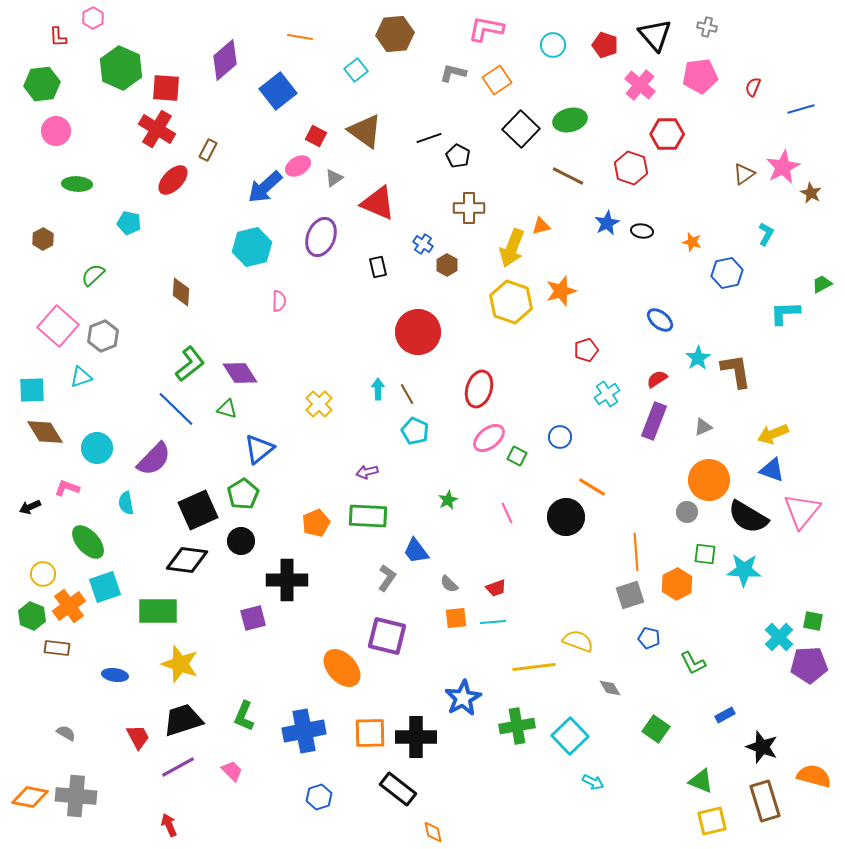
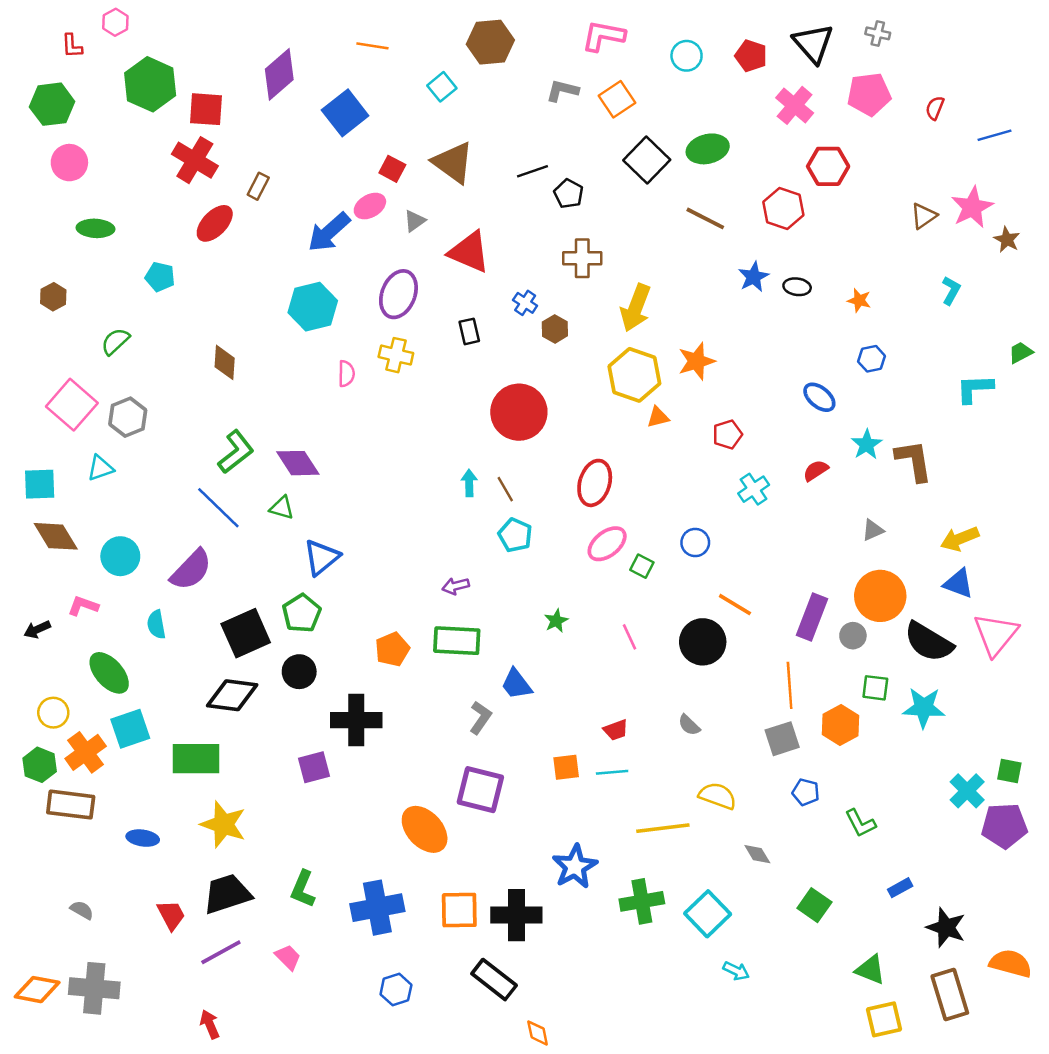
orange triangle: (541, 226) -> (658, 417), moved
blue hexagon: (727, 273) -> (872, 359), moved, size x0.7
yellow cross: (319, 404) -> (396, 355), moved, turned -32
purple rectangle: (654, 421) -> (812, 617), moved
gray semicircle: (449, 584) -> (689, 725), moved
brown rectangle: (57, 648) -> (71, 805), size x1.5

